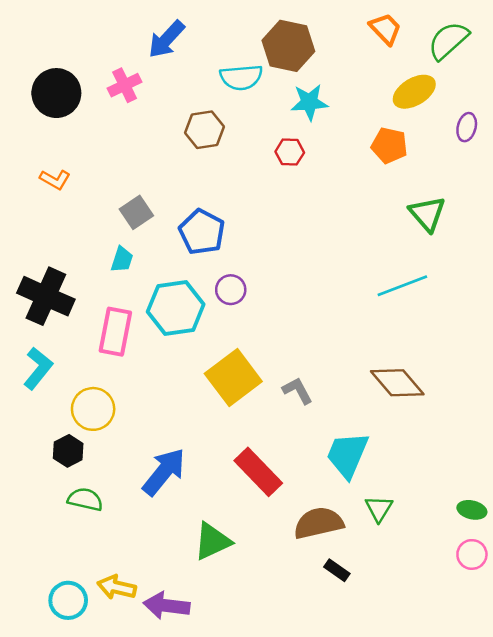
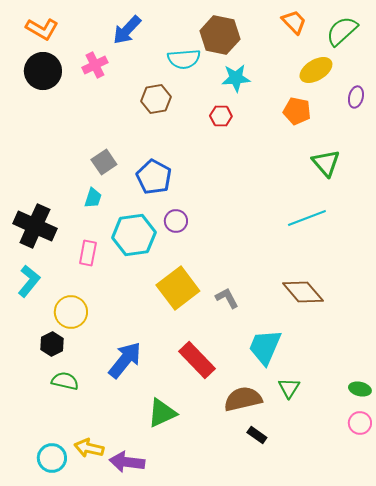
orange L-shape: (55, 180) -> (42, 29), moved, size x1.4
pink rectangle: (115, 332) -> (88, 253), size x0.7

